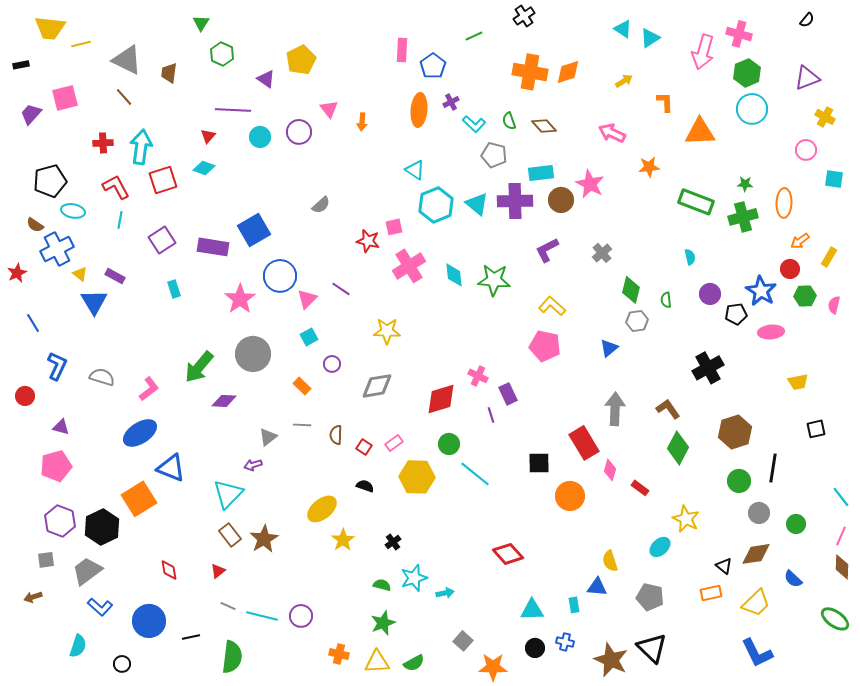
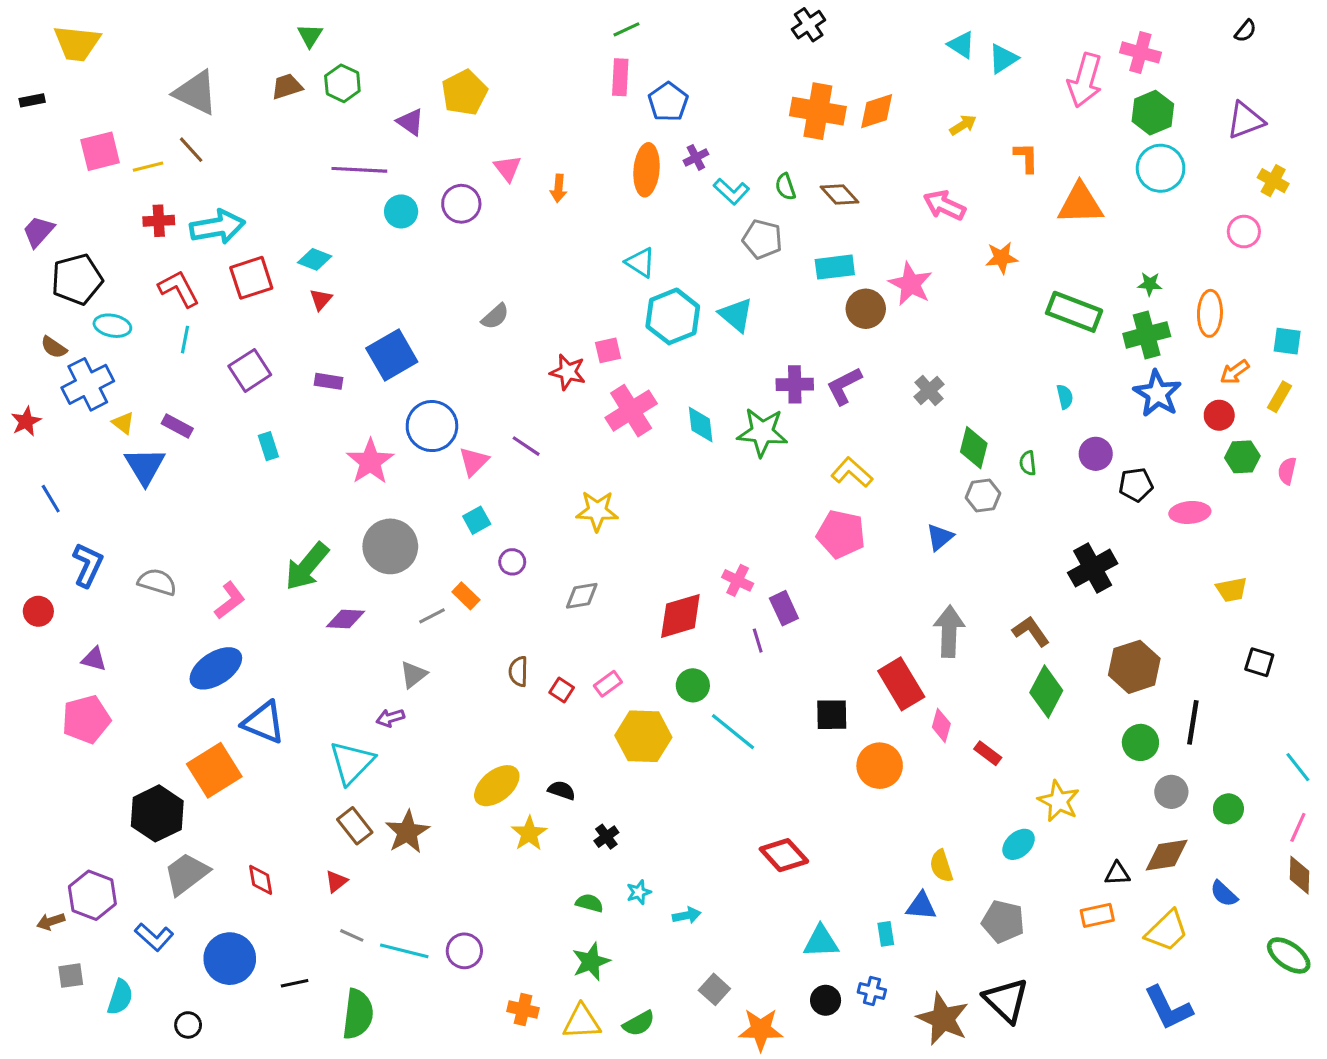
green line: (474, 36) -> (626, 29), moved
yellow line: (81, 44) -> (148, 167), moved
brown trapezoid: (169, 73) -> (287, 86), moved, turned 65
purple trapezoid: (31, 114) -> (38, 232), moved
red triangle: (208, 136) -> (321, 299), moved
cyan arrow: (141, 147) -> (217, 227), turned 72
cyan square: (834, 179) -> (1287, 341), moved
purple cross: (515, 201) -> (795, 384), moved, size x0.7
purple rectangle: (213, 247) -> (329, 381), size x0.6
blue star: (761, 291) -> (1157, 394), moved
gray diamond: (377, 386) -> (582, 596), size x0.7
gray line: (302, 425) -> (432, 616), moved, turned -30
black square: (816, 429) -> (1259, 662), turned 30
black semicircle: (365, 486) -> (562, 790), moved
purple hexagon: (60, 521) -> (92, 895), moved
gray square: (46, 560) -> (71, 976), moved
black triangle: (724, 566) -> (1117, 874), turned -42
gray trapezoid: (87, 571) -> (187, 874), moved
cyan star: (414, 578) -> (639, 892), size x0.6

